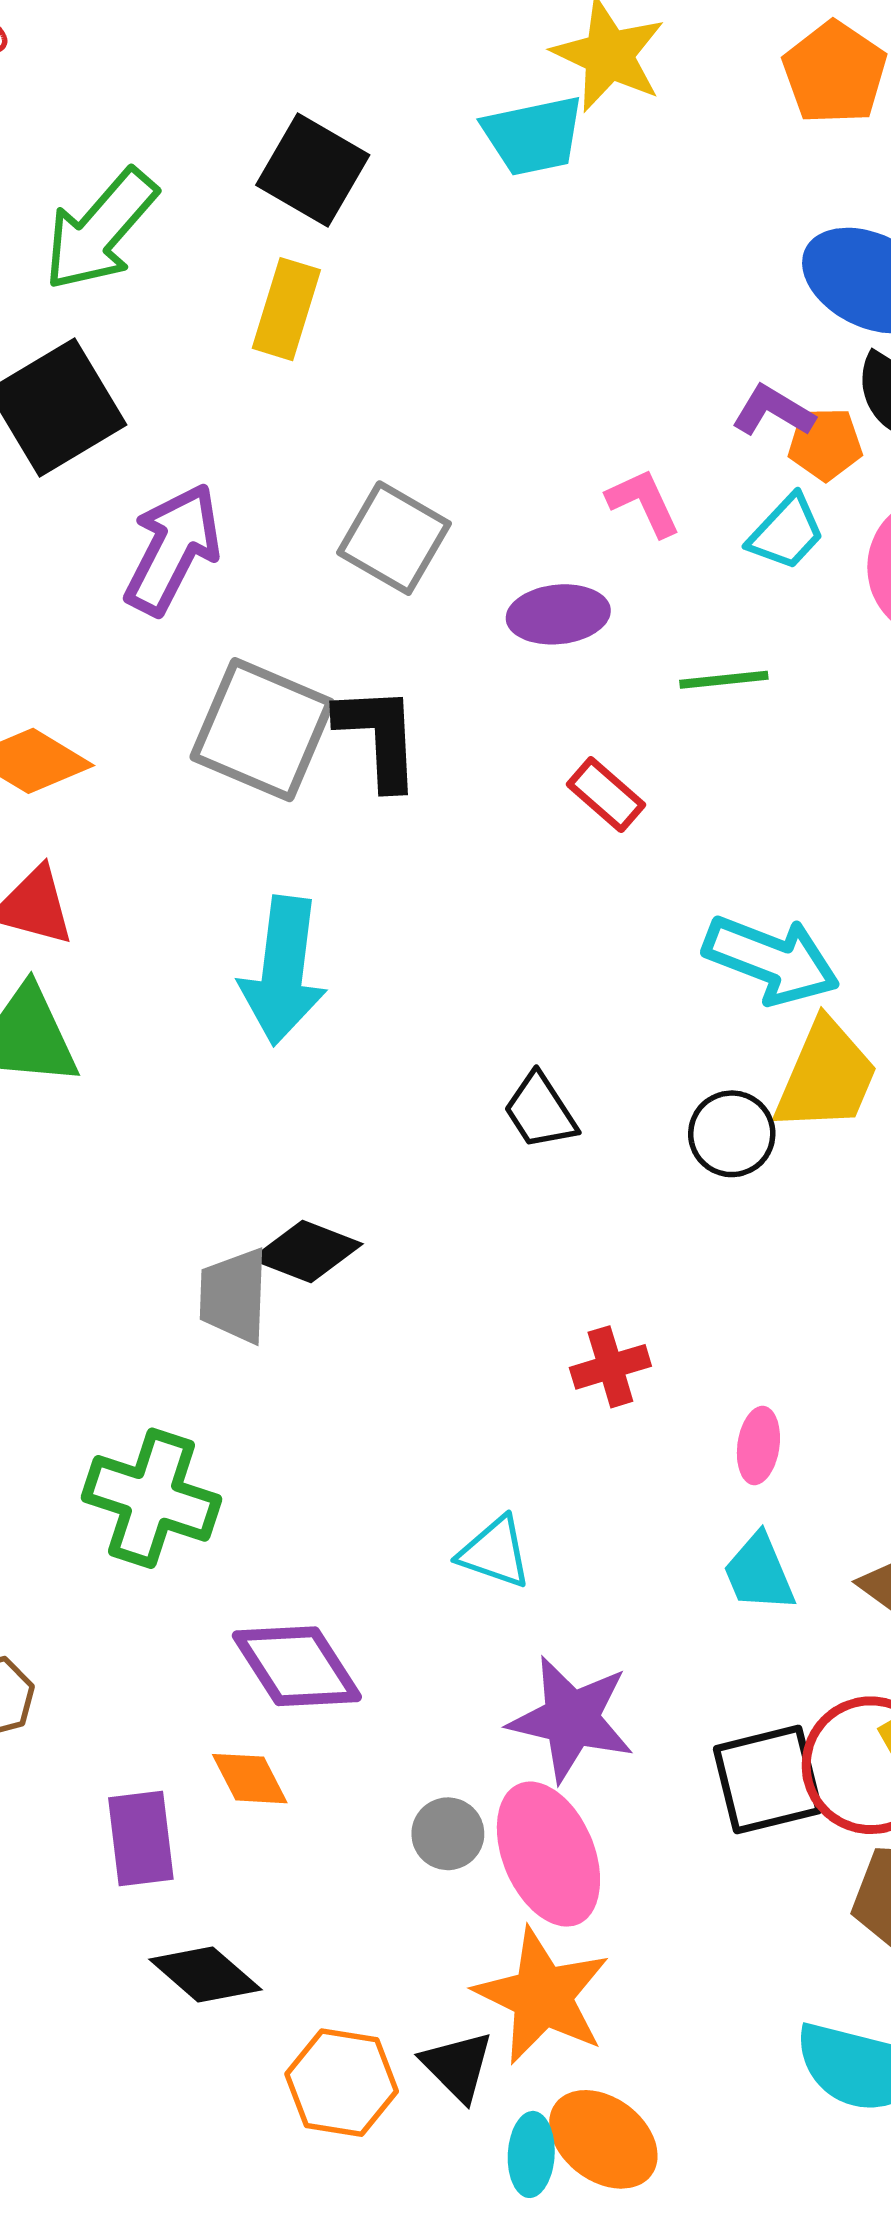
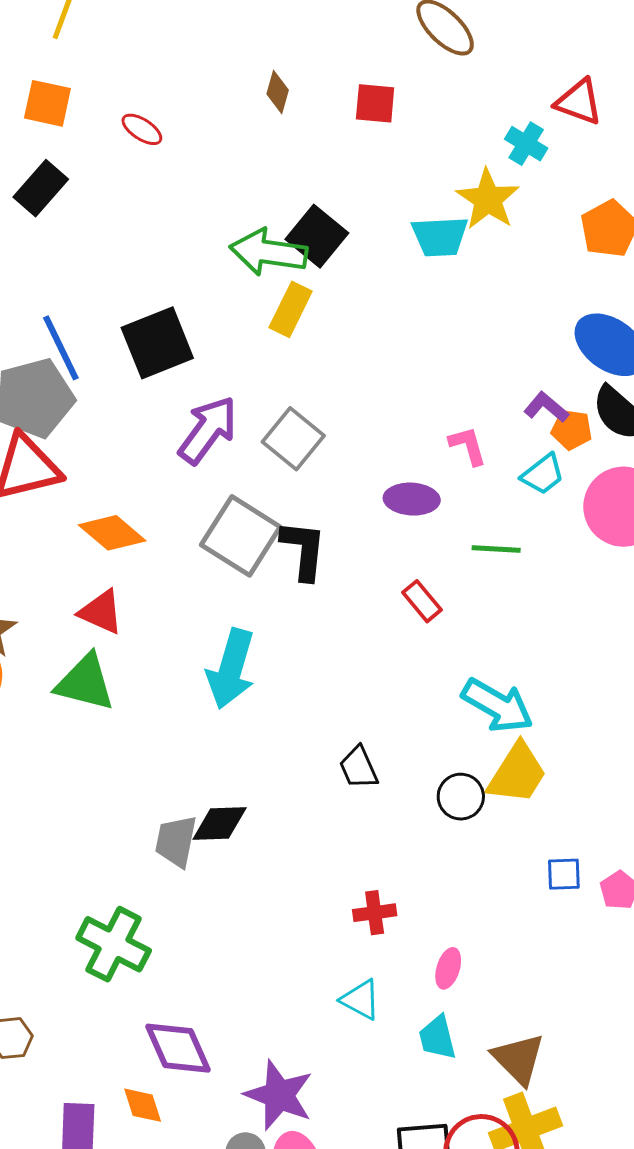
green arrow: (100, 230) -> (269, 252), moved, turned 48
gray square: (394, 538) -> (293, 439), moved
black diamond: (307, 1252) -> (220, 824), turned -32
cyan triangle: (495, 1552) -> (361, 1000), moved
purple star: (571, 1719) -> (279, 1095), moved

